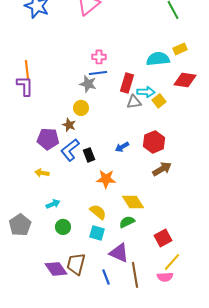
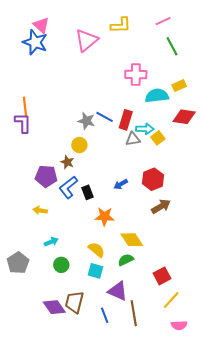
pink cross: (99, 57) -> (136, 75), moved, size x1.5
blue line: (98, 73) -> (105, 117), moved, turned 36
pink semicircle: (165, 277) -> (179, 325), moved

